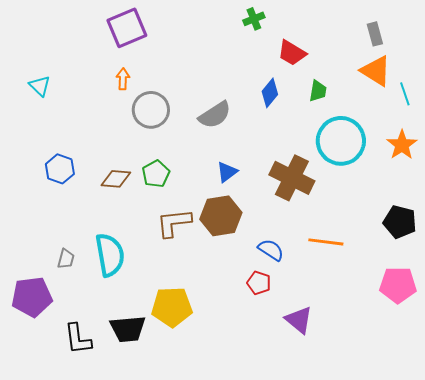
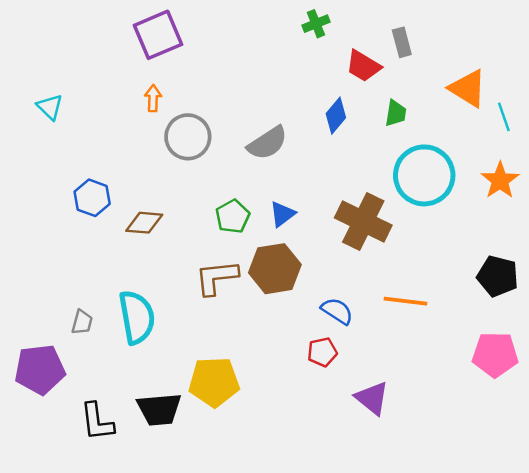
gray rectangle: (375, 34) -> (402, 42), moved
blue hexagon: (60, 169) -> (92, 198), moved
green pentagon: (156, 174) -> (233, 216), moved
red pentagon: (259, 283) -> (322, 352), turned -30

